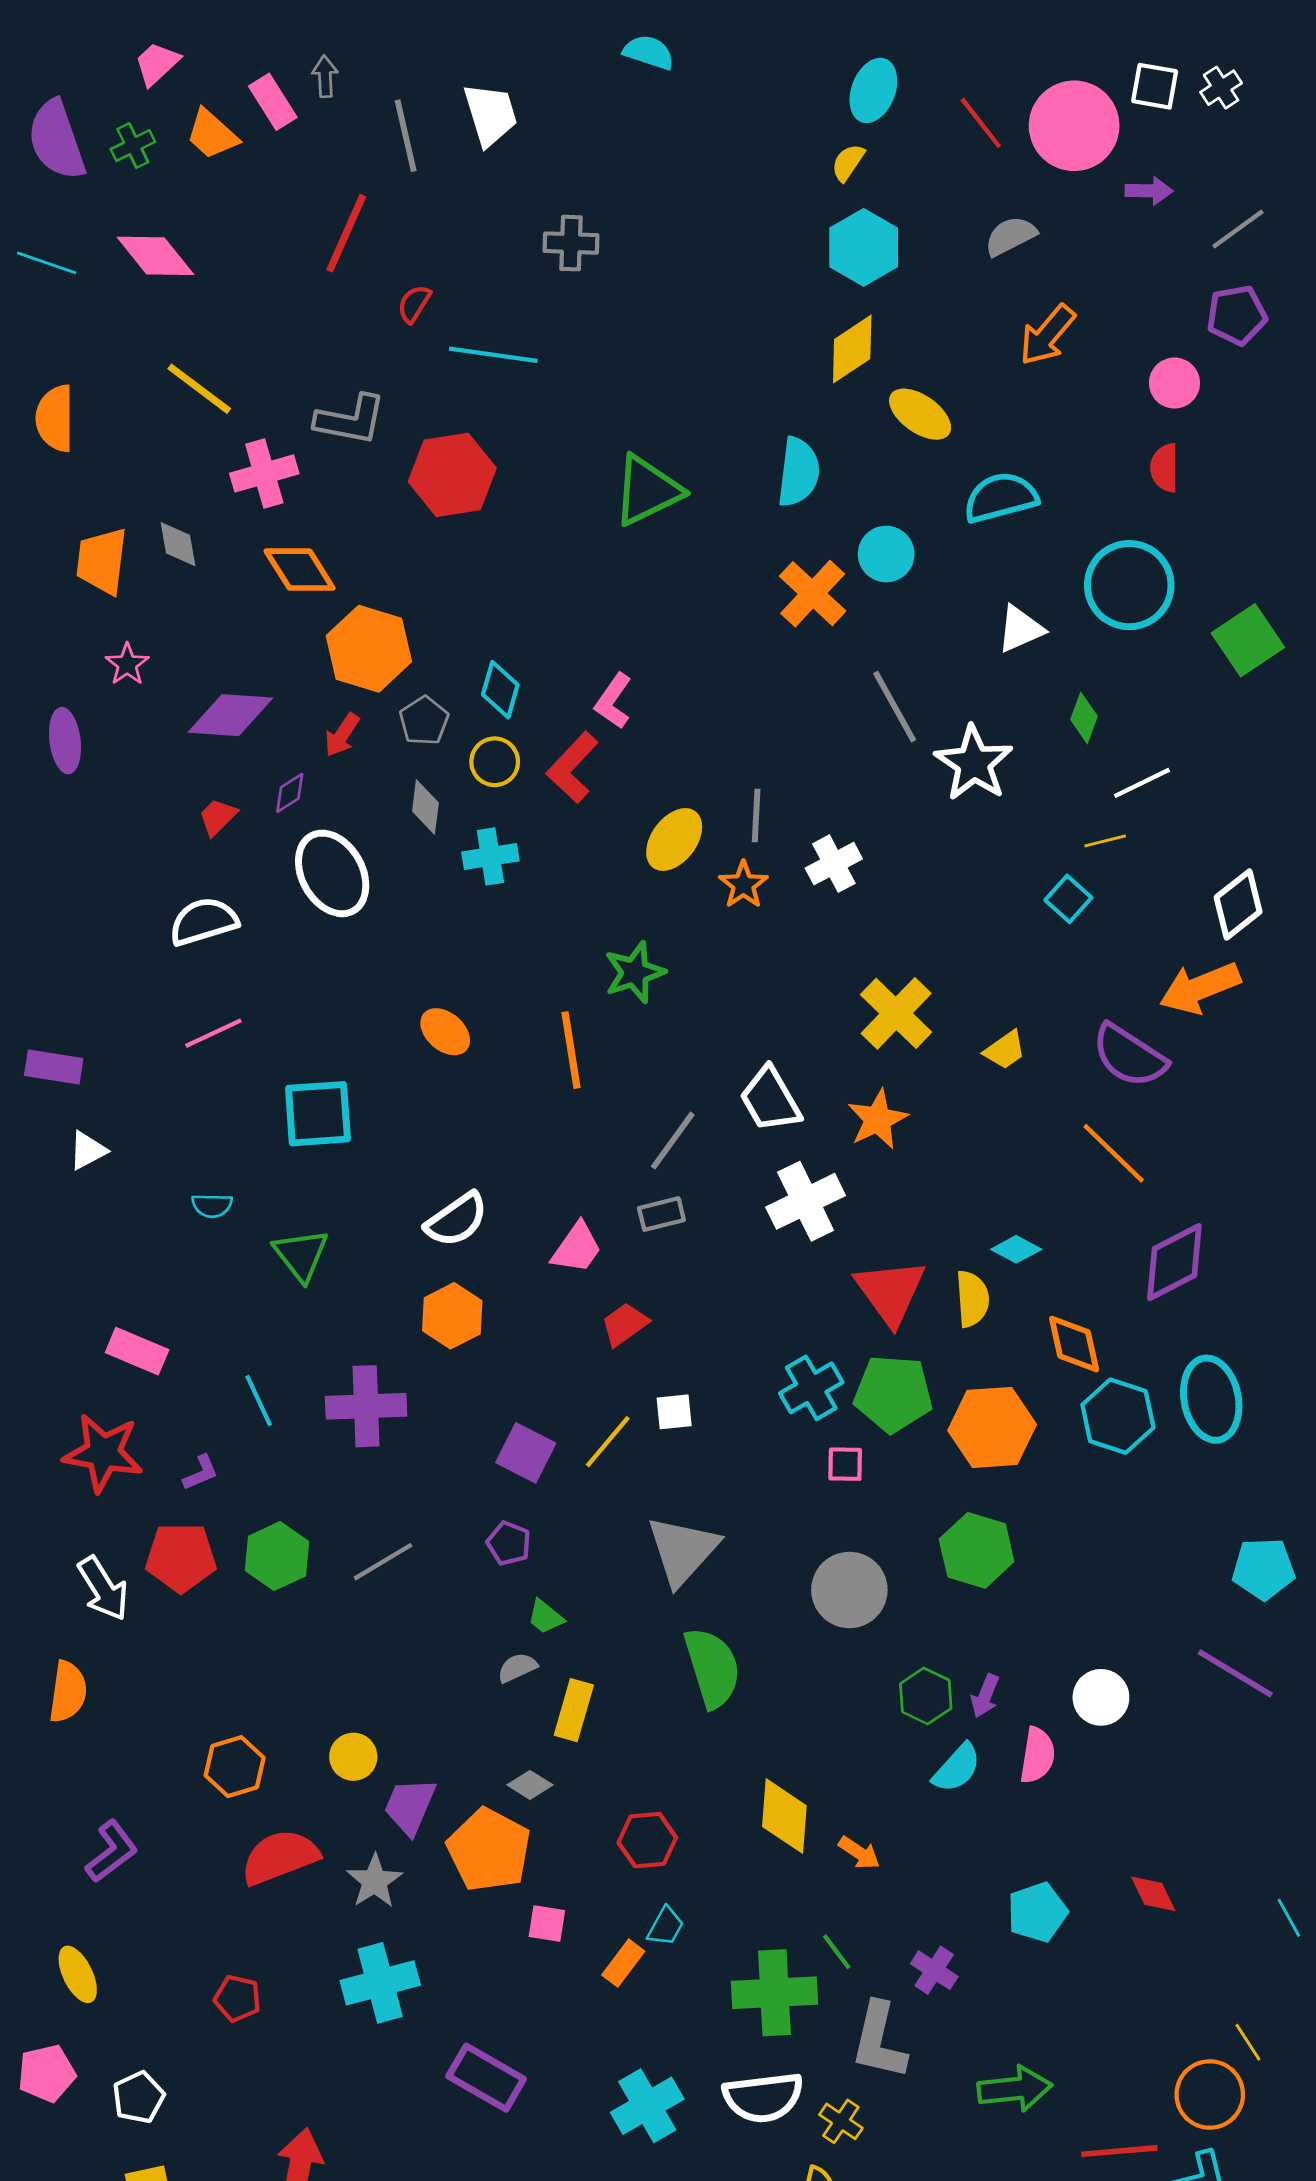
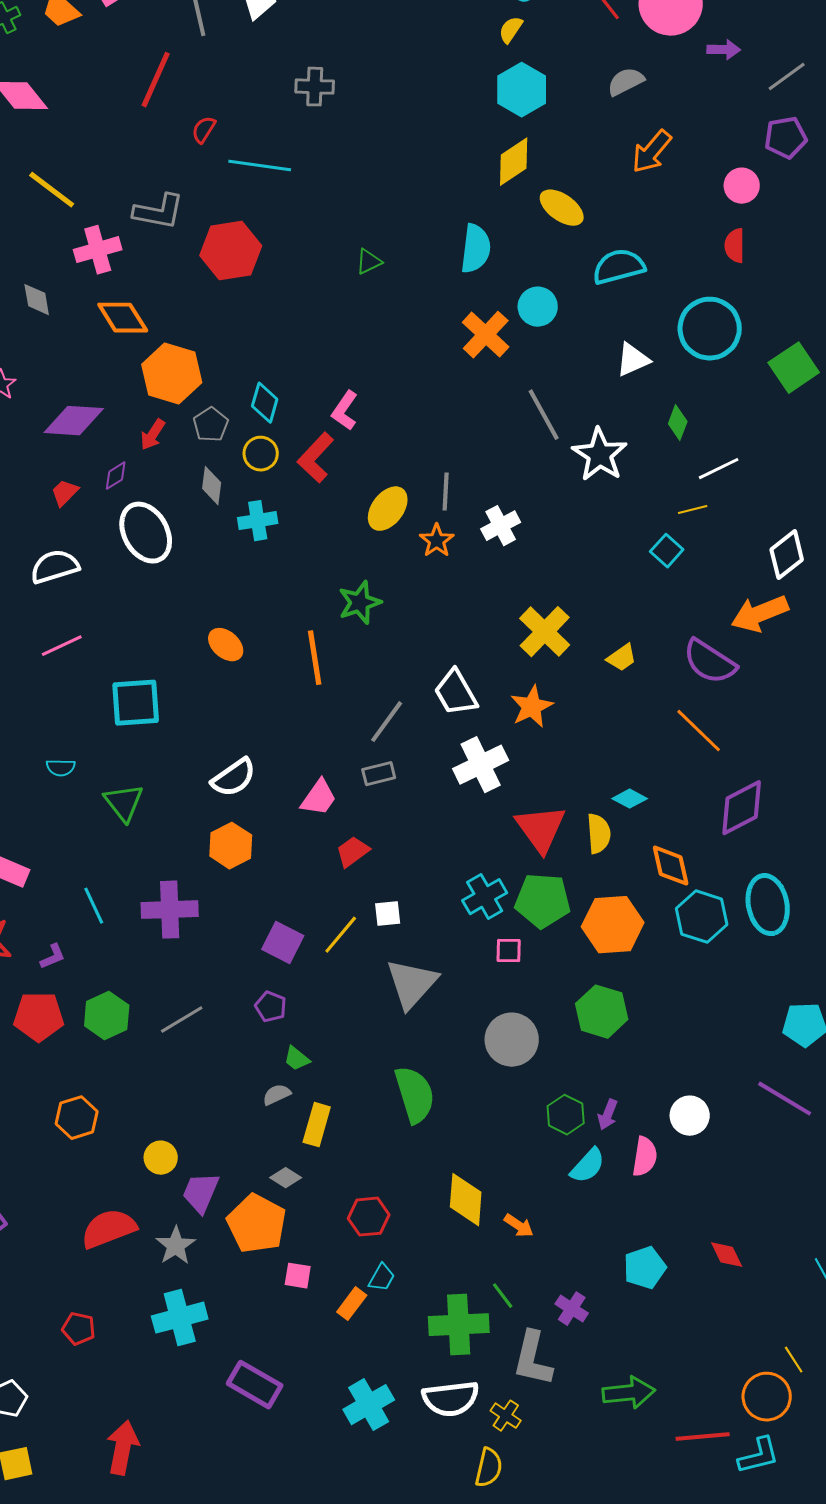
green triangle: (647, 490) -> (369, 262), size x0.5
gray triangle: (683, 1550) -> (412, 984), moved
orange hexagon: (235, 1767) -> (77, 1118), moved

